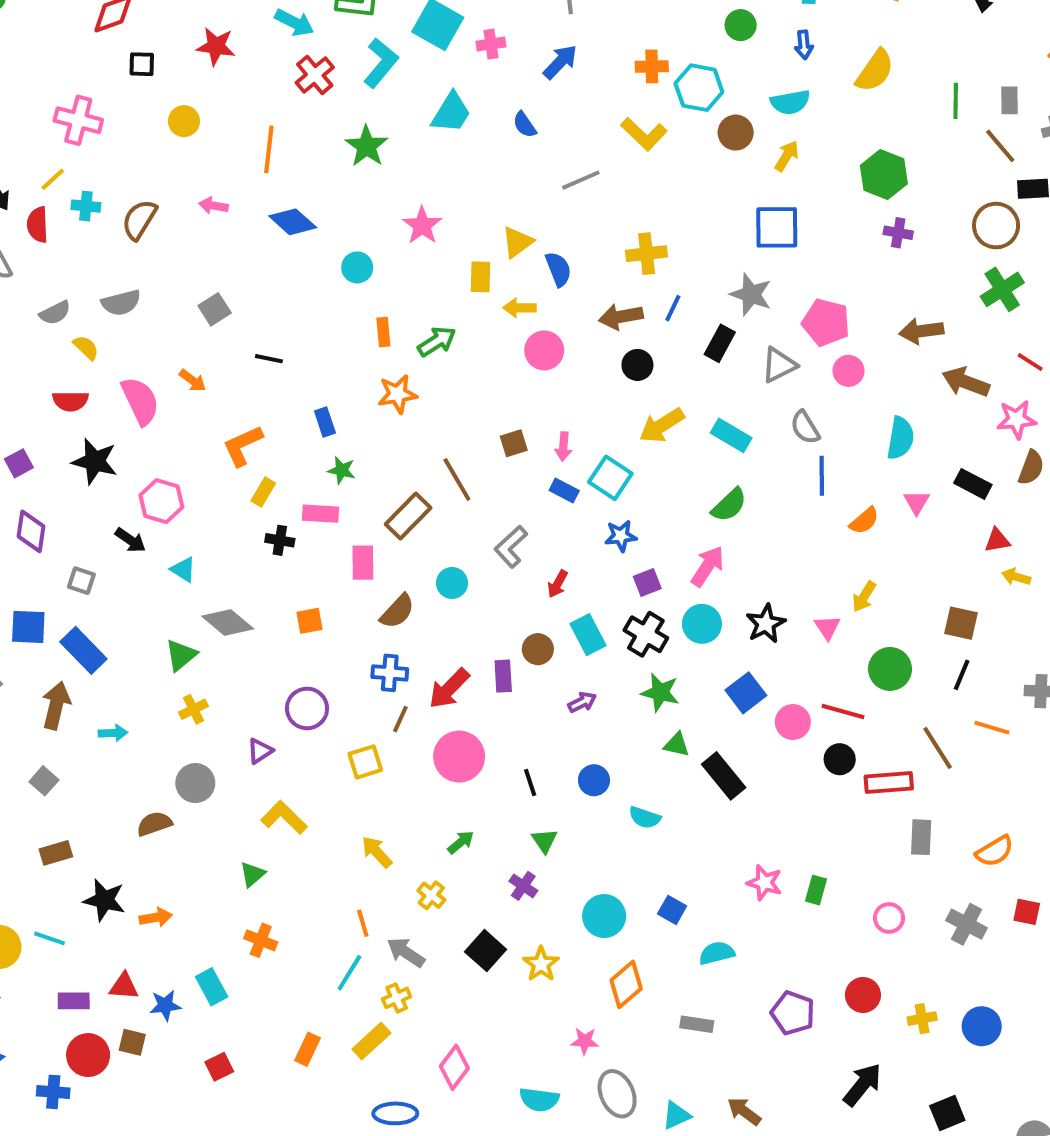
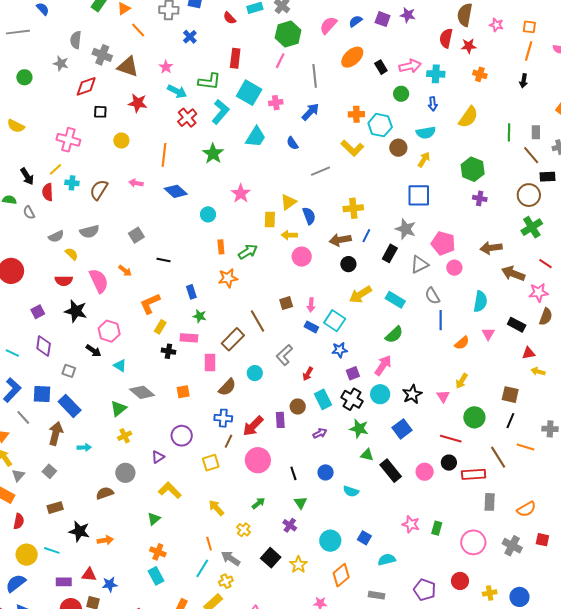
pink circle: (793, 722) -> (425, 472), moved
pink circle: (889, 918) -> (473, 542), size x1.6
cyan rectangle: (212, 987) -> (156, 576), moved

